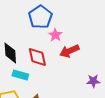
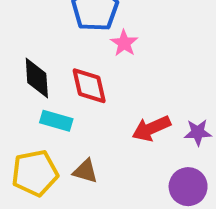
red arrow: (69, 51) -> (151, 128), moved

